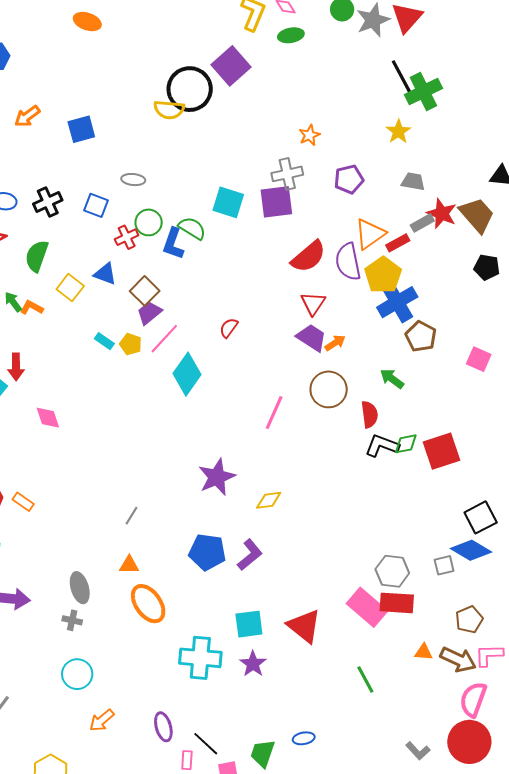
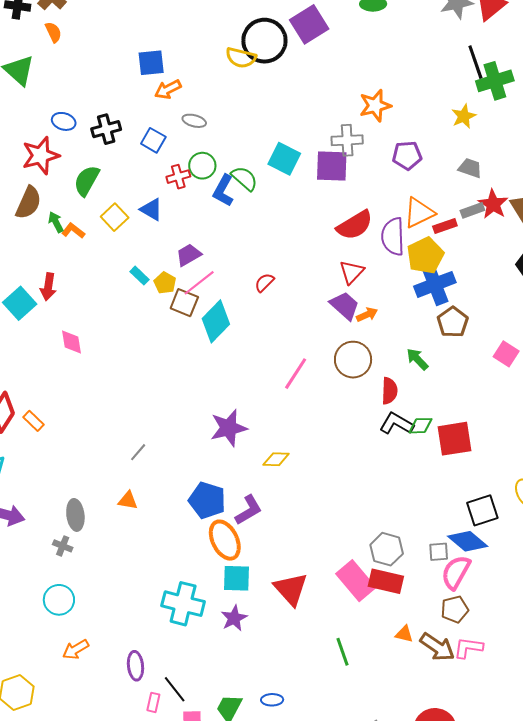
orange arrow: (27, 116) -> (168, 89), moved
orange star: (309, 135) -> (375, 106), size x1.5
brown square: (145, 291) -> (184, 303), moved, turned -32
orange ellipse: (148, 604) -> (225, 540), moved
pink semicircle: (473, 699) -> (456, 572), moved

